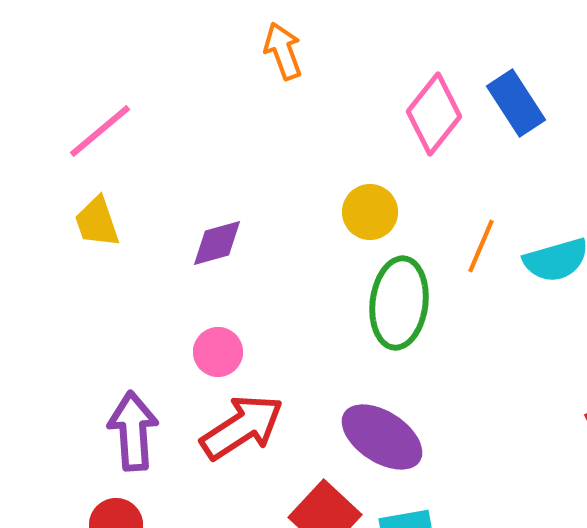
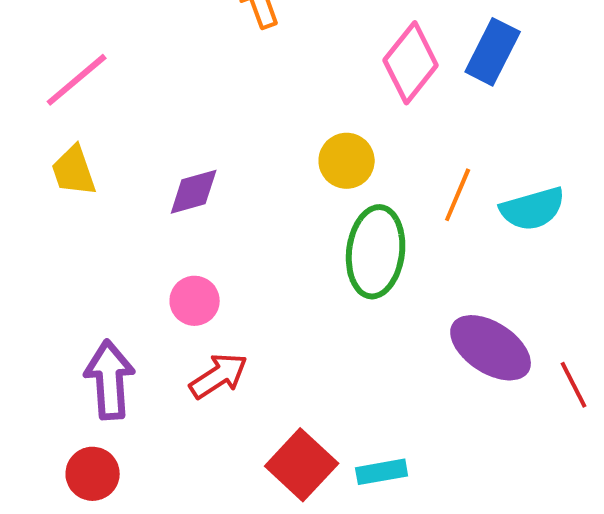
blue rectangle: (516, 103) -> (493, 52), turned 60
red arrow: (242, 427) -> (219, 376), size x0.7
purple ellipse: (382, 437) -> (491, 348), moved

